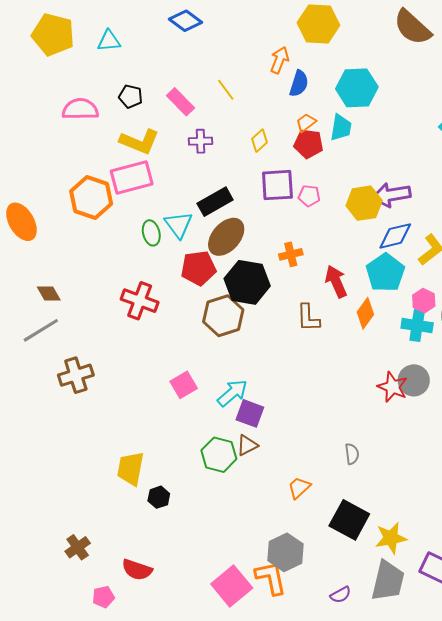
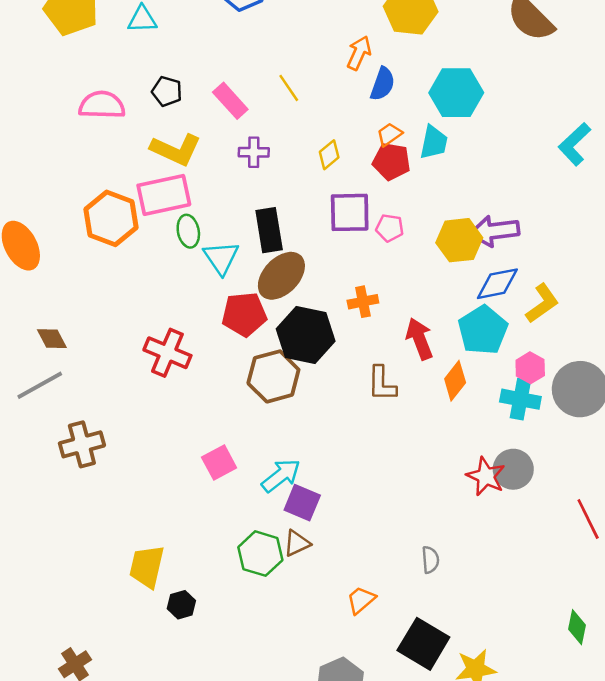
black rectangle: (215, 202) -> (269, 230), turned -72
green ellipse: (151, 233) -> (188, 231), moved

